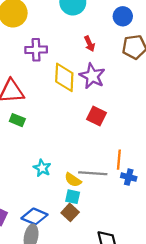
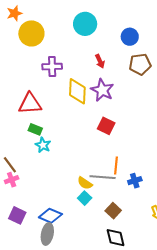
orange line: (119, 160) -> (116, 166), moved
cyan star: (42, 168) -> (43, 145), moved
blue cross: (129, 177) -> (135, 181), turned -32
cyan square: (73, 197) -> (85, 198), turned 32
brown square: (70, 212) -> (113, 211), moved

